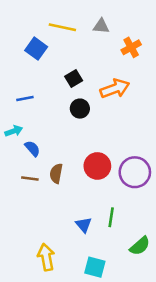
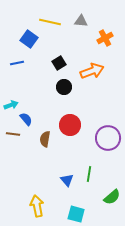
blue line: (25, 99) -> (17, 63), moved
red circle: (97, 166) -> (70, 125), moved
brown line: (30, 178) -> (13, 134), moved

